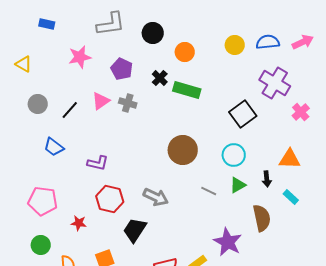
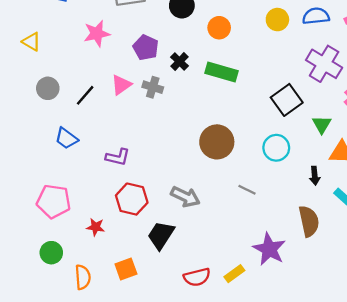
black cross: (160, 78) -> (180, 62), moved
green triangle: (238, 185) -> (322, 124), moved, turned -30

